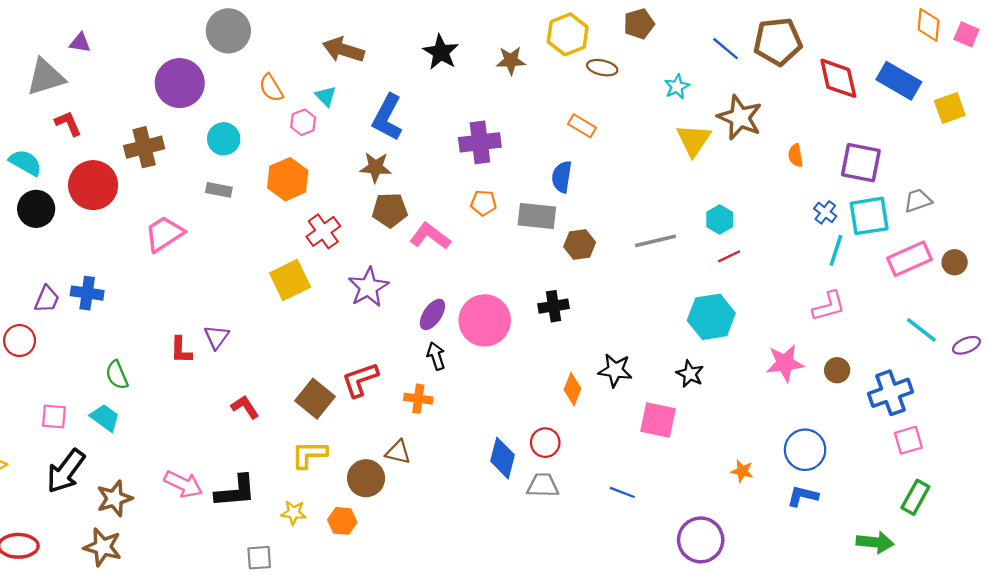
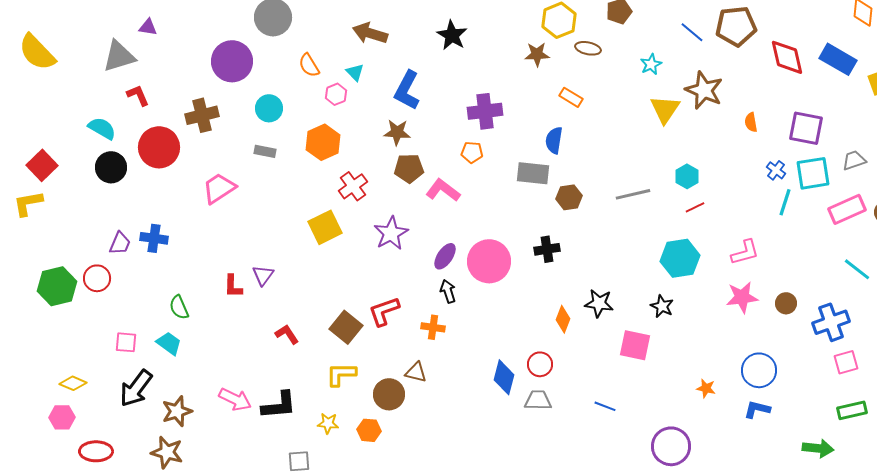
brown star: (511, 61) -> (537, 54), moved
orange pentagon: (483, 203) -> (472, 152), moved
pink L-shape: (829, 306) -> (745, 252), moved
green rectangle: (915, 497) -> (852, 410), turned 48

